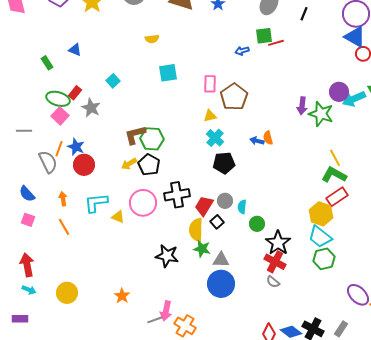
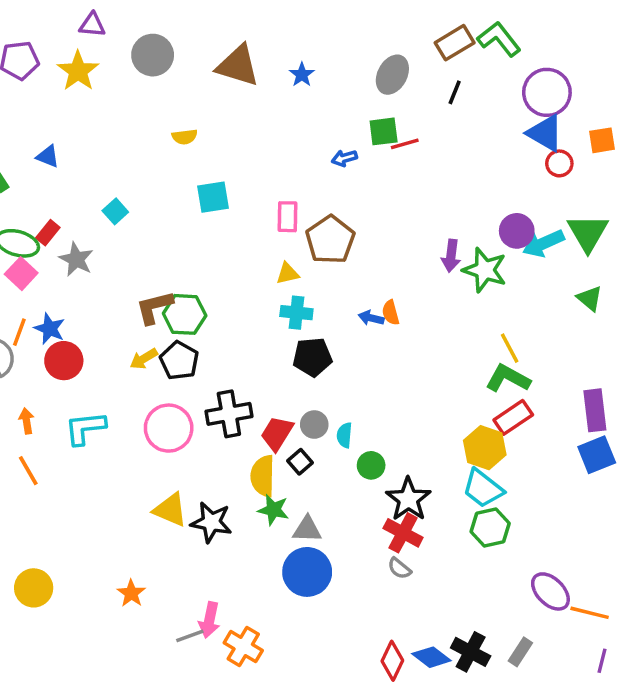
cyan cross: (215, 138) -> (296, 313), turned -36
yellow triangle: (118, 217) -> (170, 510), moved, size x1.5

